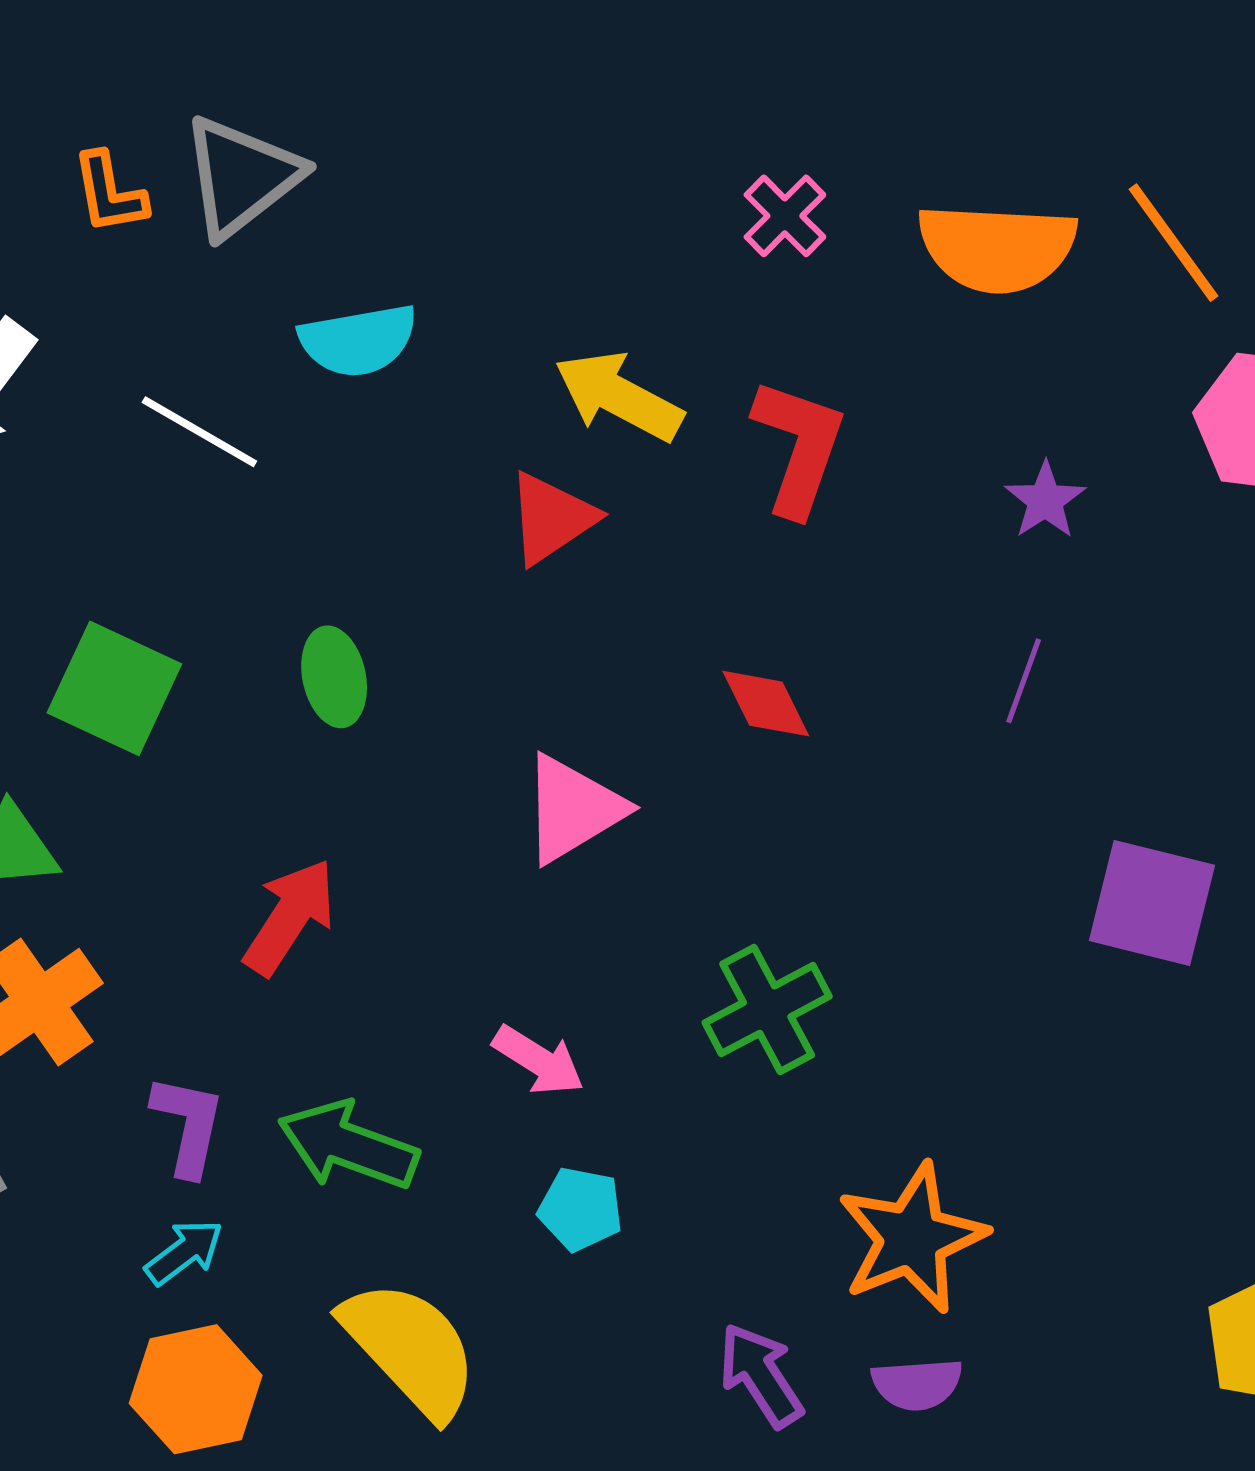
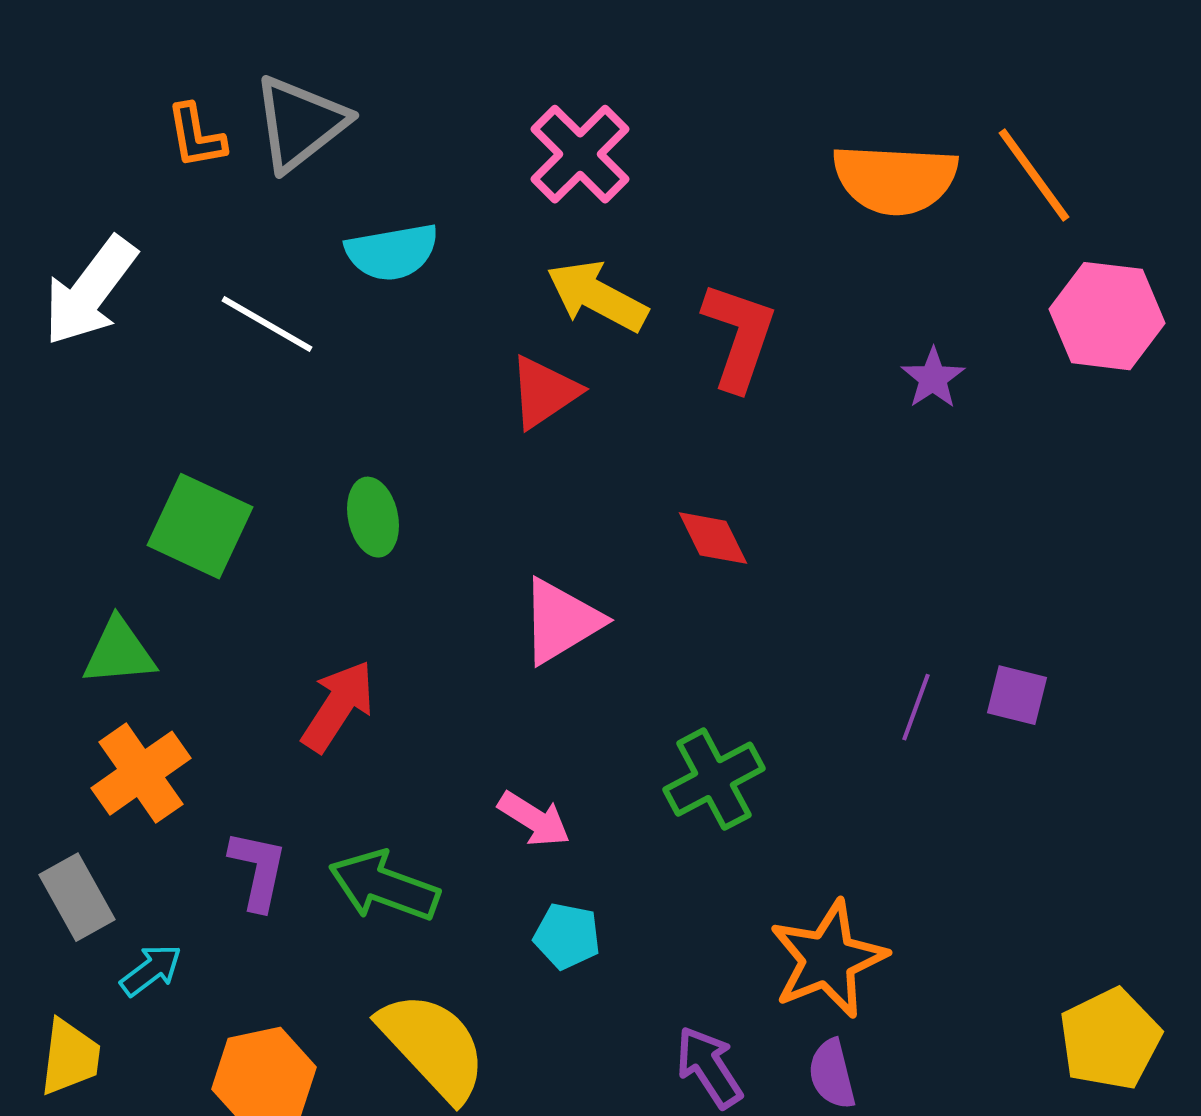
pink cross: (785, 216) -> (580, 154), moved, size x1.5
purple line: (1024, 681) -> (916, 707), moved
purple square: (1152, 903) -> (1017, 695), size x0.6
cyan arrow: (184, 1252) -> (151, 970), moved
purple semicircle: (917, 1384) -> (832, 1074), turned 80

